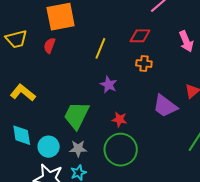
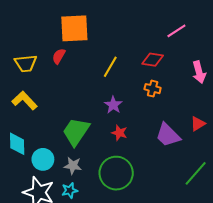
yellow trapezoid: (16, 39) -> (26, 63), moved
red star: (119, 119) -> (119, 133), moved

